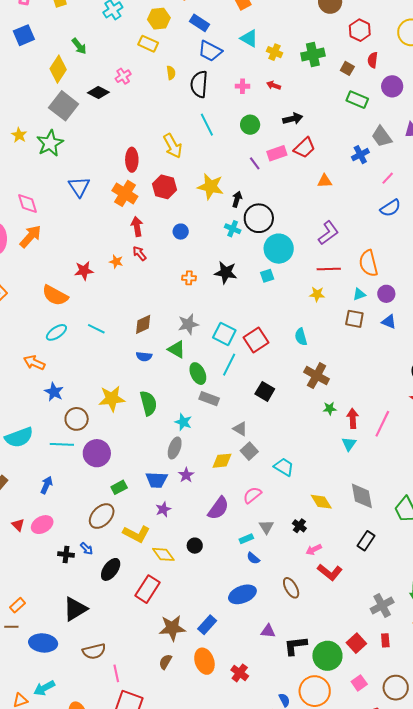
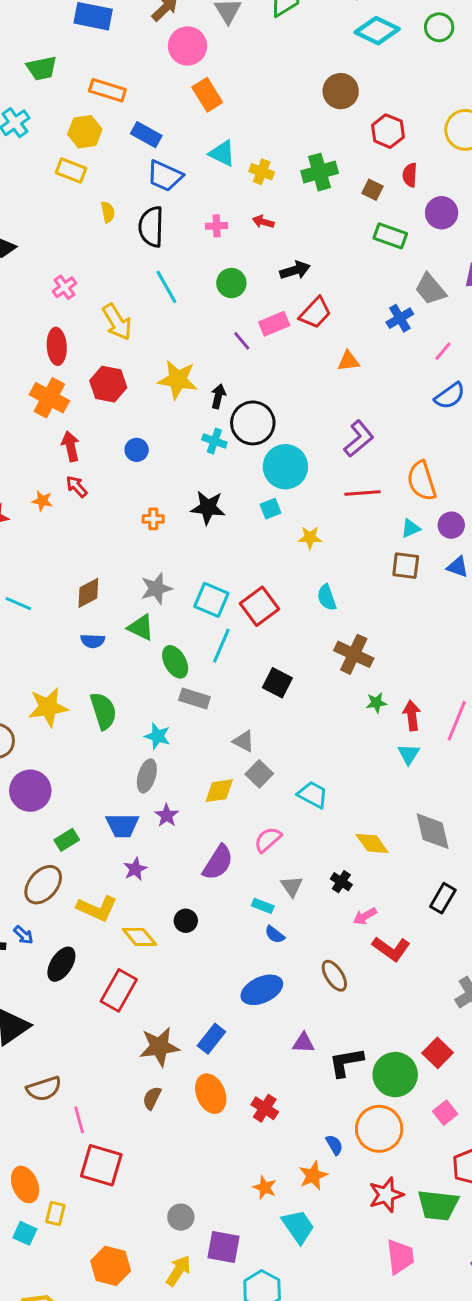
pink cross: (123, 76) -> (64, 287), moved
yellow star: (317, 294) -> (310, 538), moved
cyan rectangle: (246, 539) -> (263, 906), turned 48

